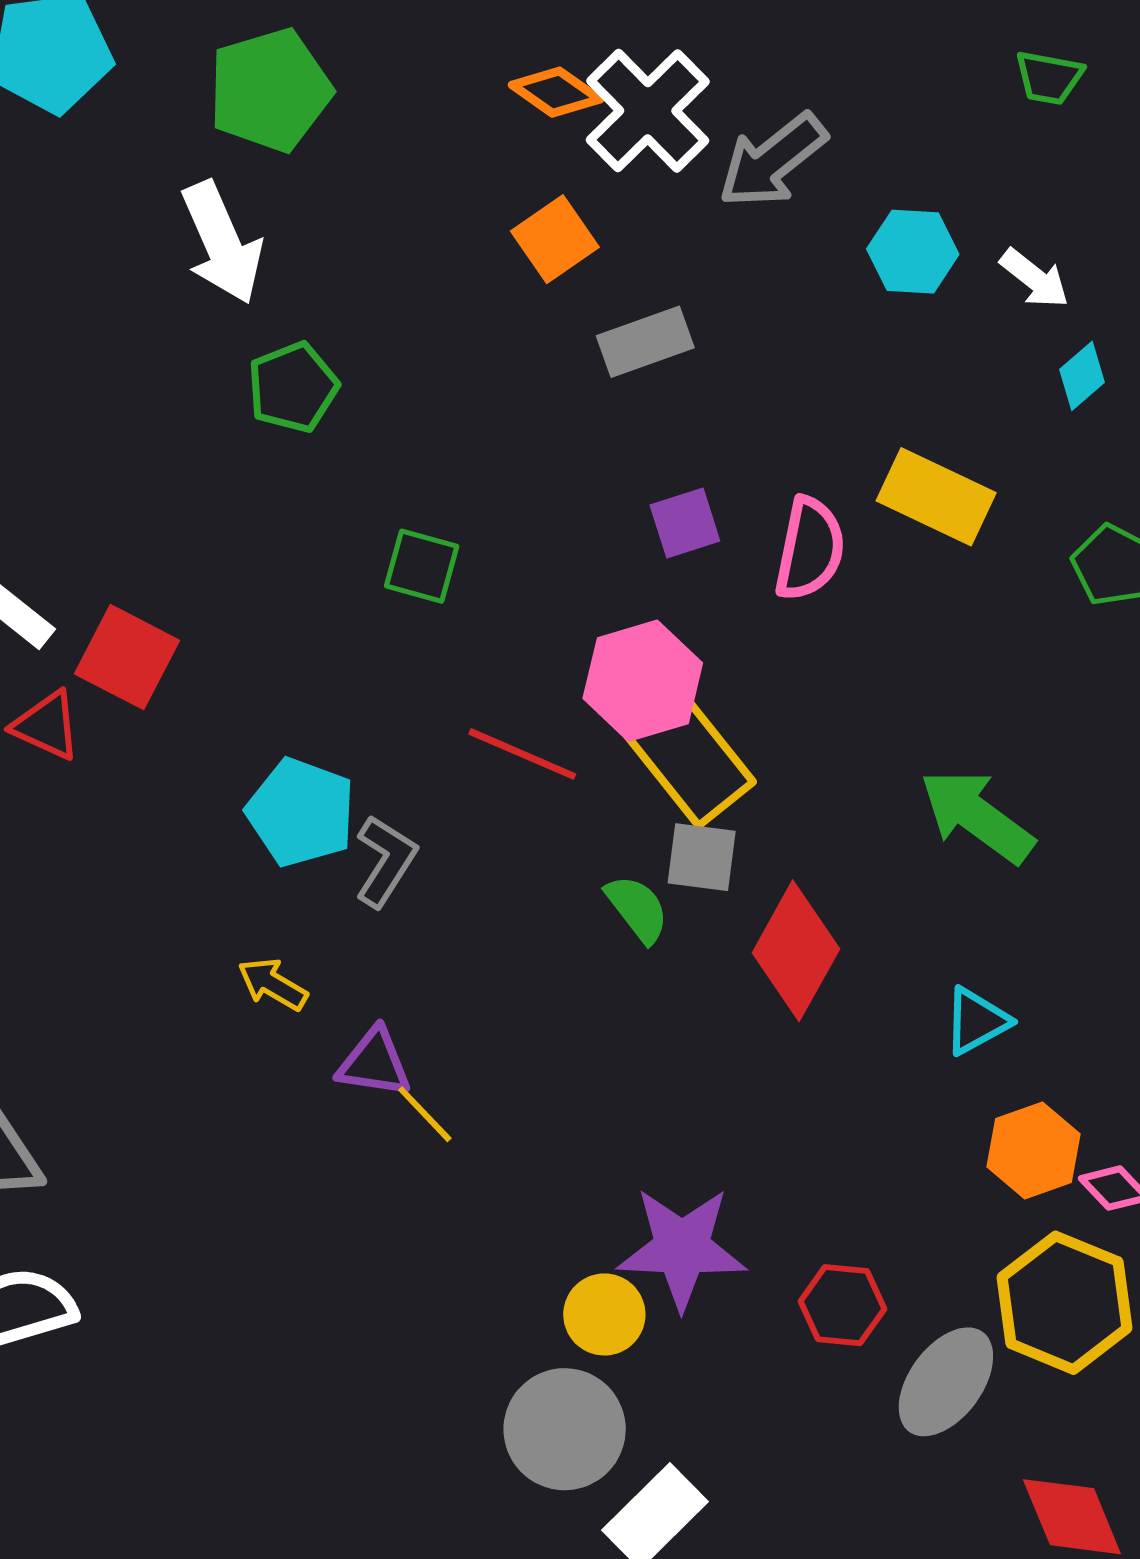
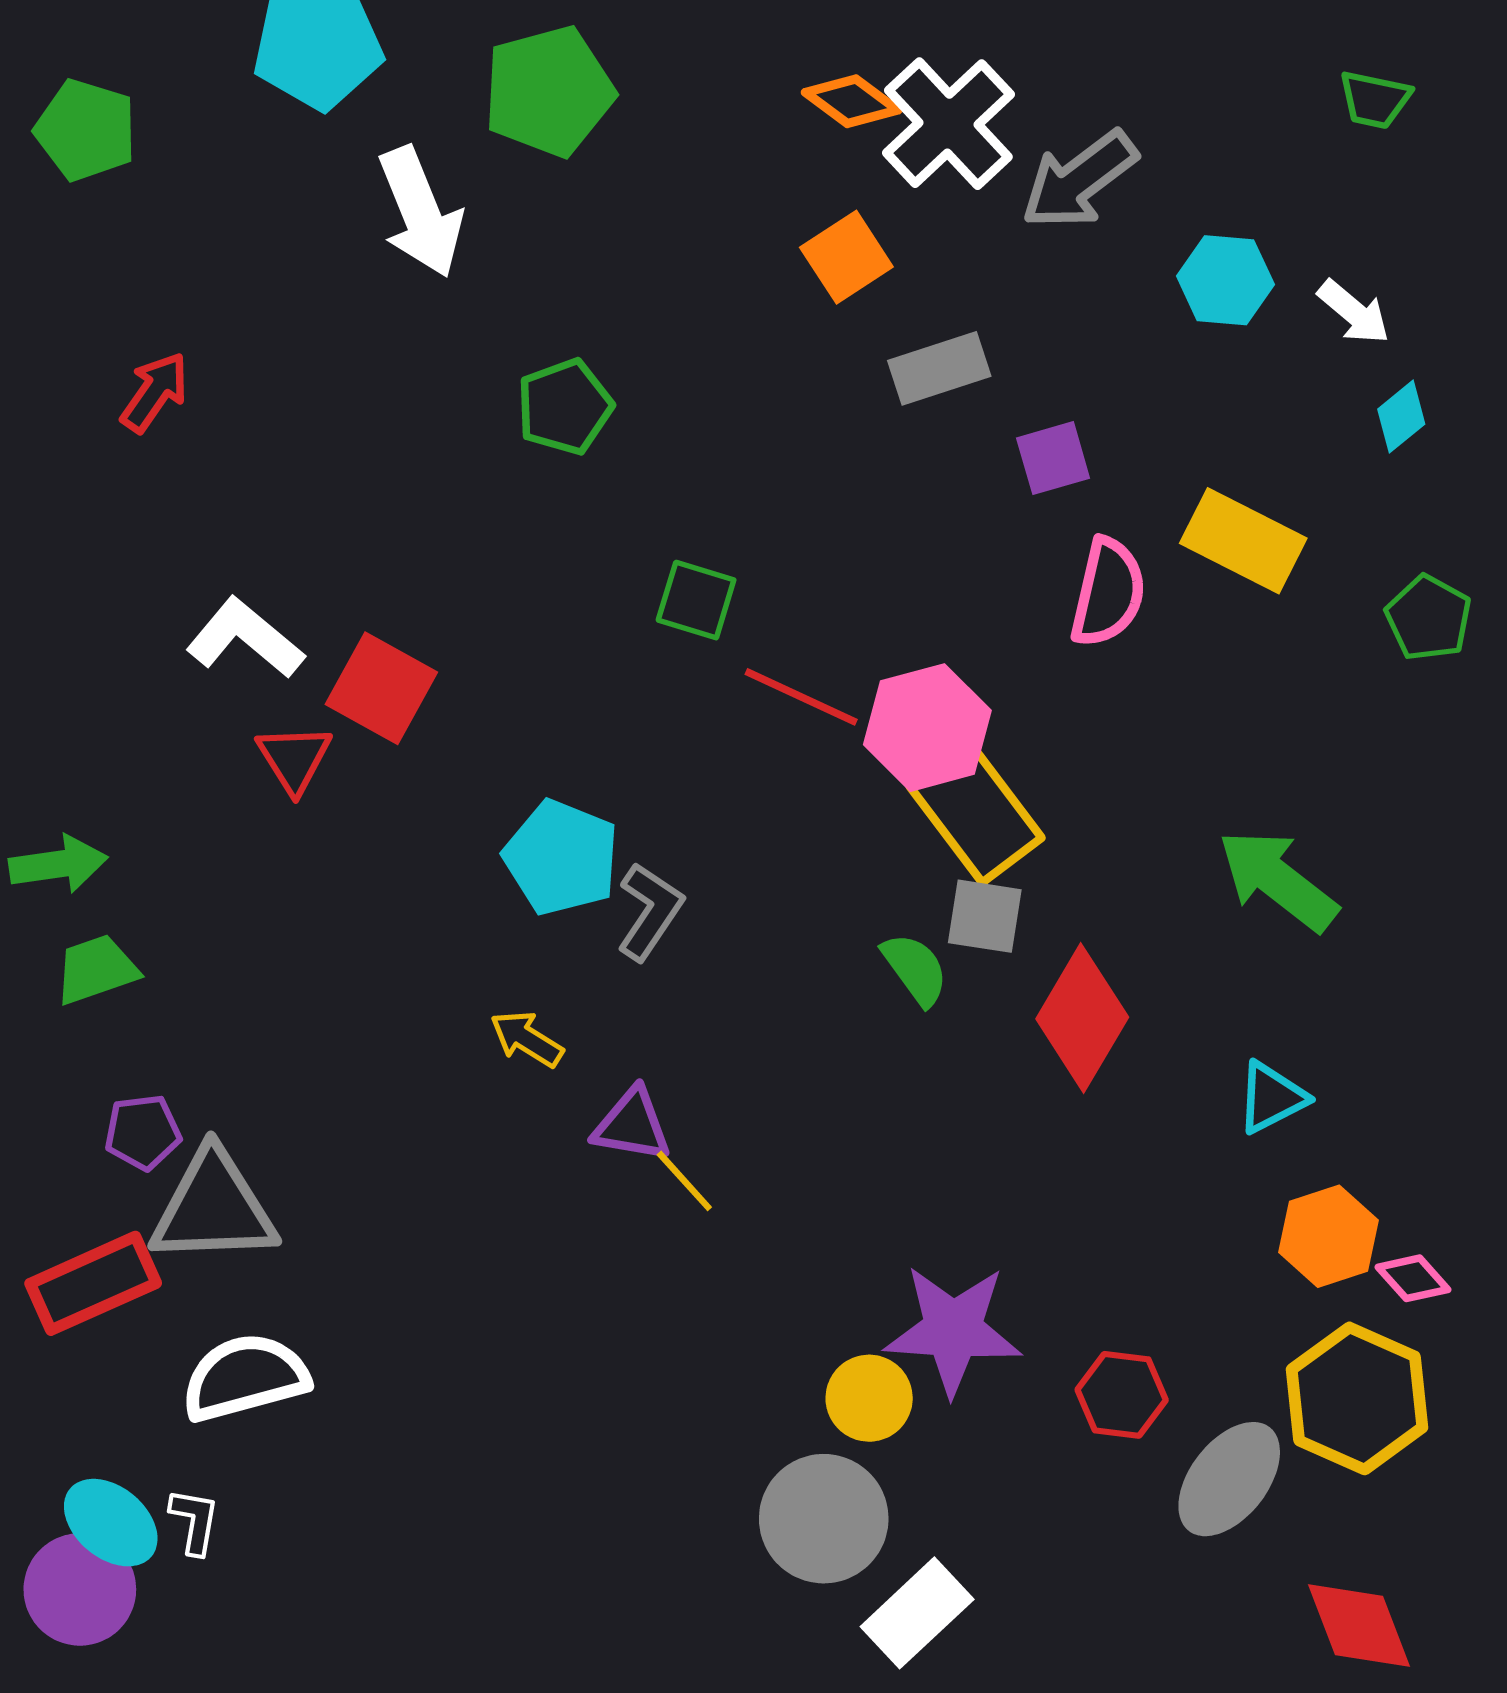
white arrow: (222, 243) -> (420, 212), moved
purple square: (685, 523) -> (1053, 458), moved
red triangle: (46, 726) -> (294, 759), turned 32
red line: (522, 754) -> (801, 697), moved

